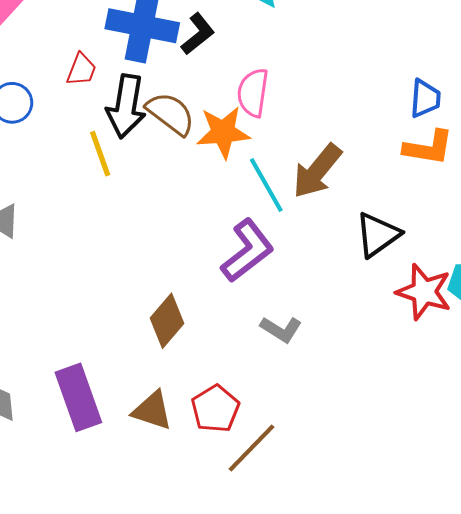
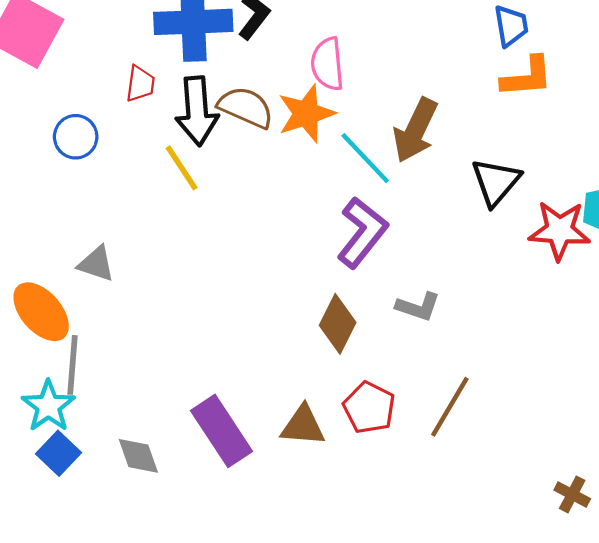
brown diamond: (167, 321) -> (338, 324), moved
brown line: (252, 448) -> (450, 407), moved

